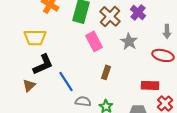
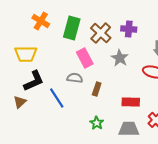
purple cross: (138, 12) -> (129, 29), turned -35
red rectangle: (150, 85) -> (131, 102), moved
gray semicircle: (83, 101) -> (75, 78), moved

